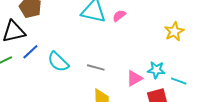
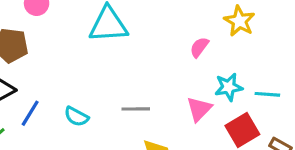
pink semicircle: (119, 16) -> (199, 47), moved
cyan semicircle: (58, 62) -> (76, 116), size x0.7

